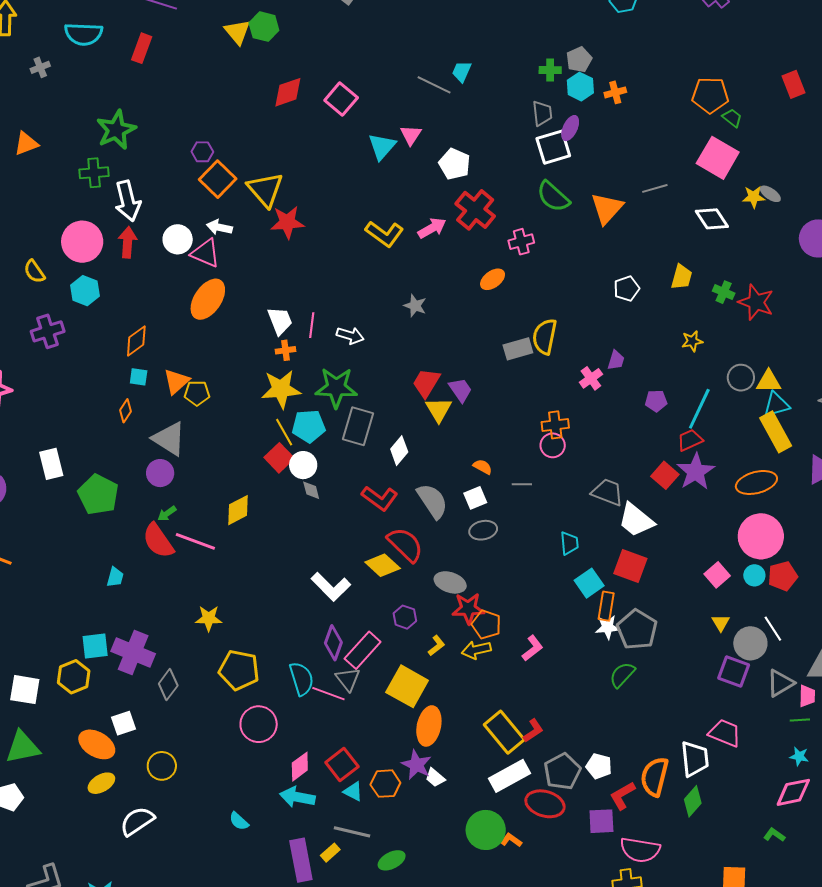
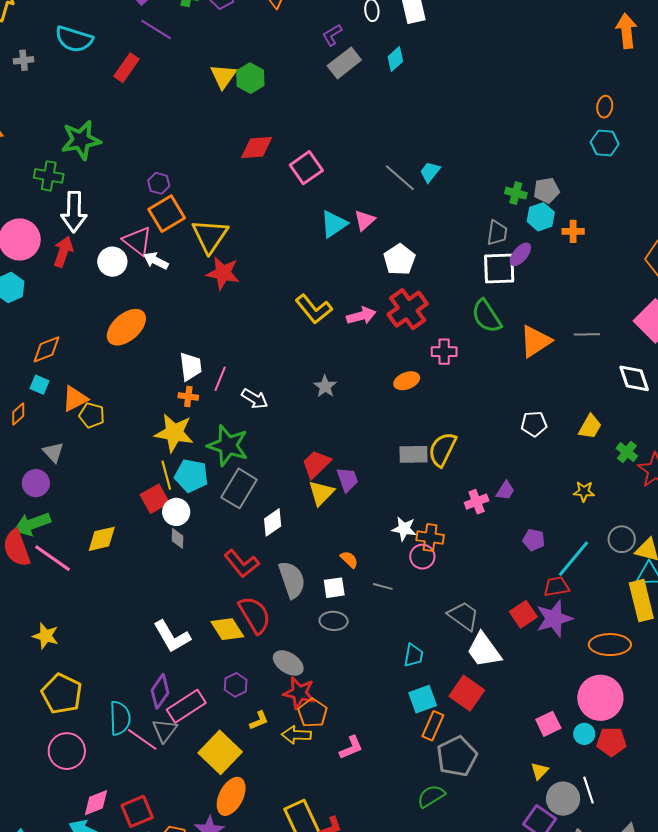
pink triangle: (205, 253) -> (138, 241), moved
gray triangle: (169, 439) -> (53, 452), size x0.6
green arrow: (167, 514) -> (32, 524), size x1.8
white star: (608, 627) -> (404, 529), moved

